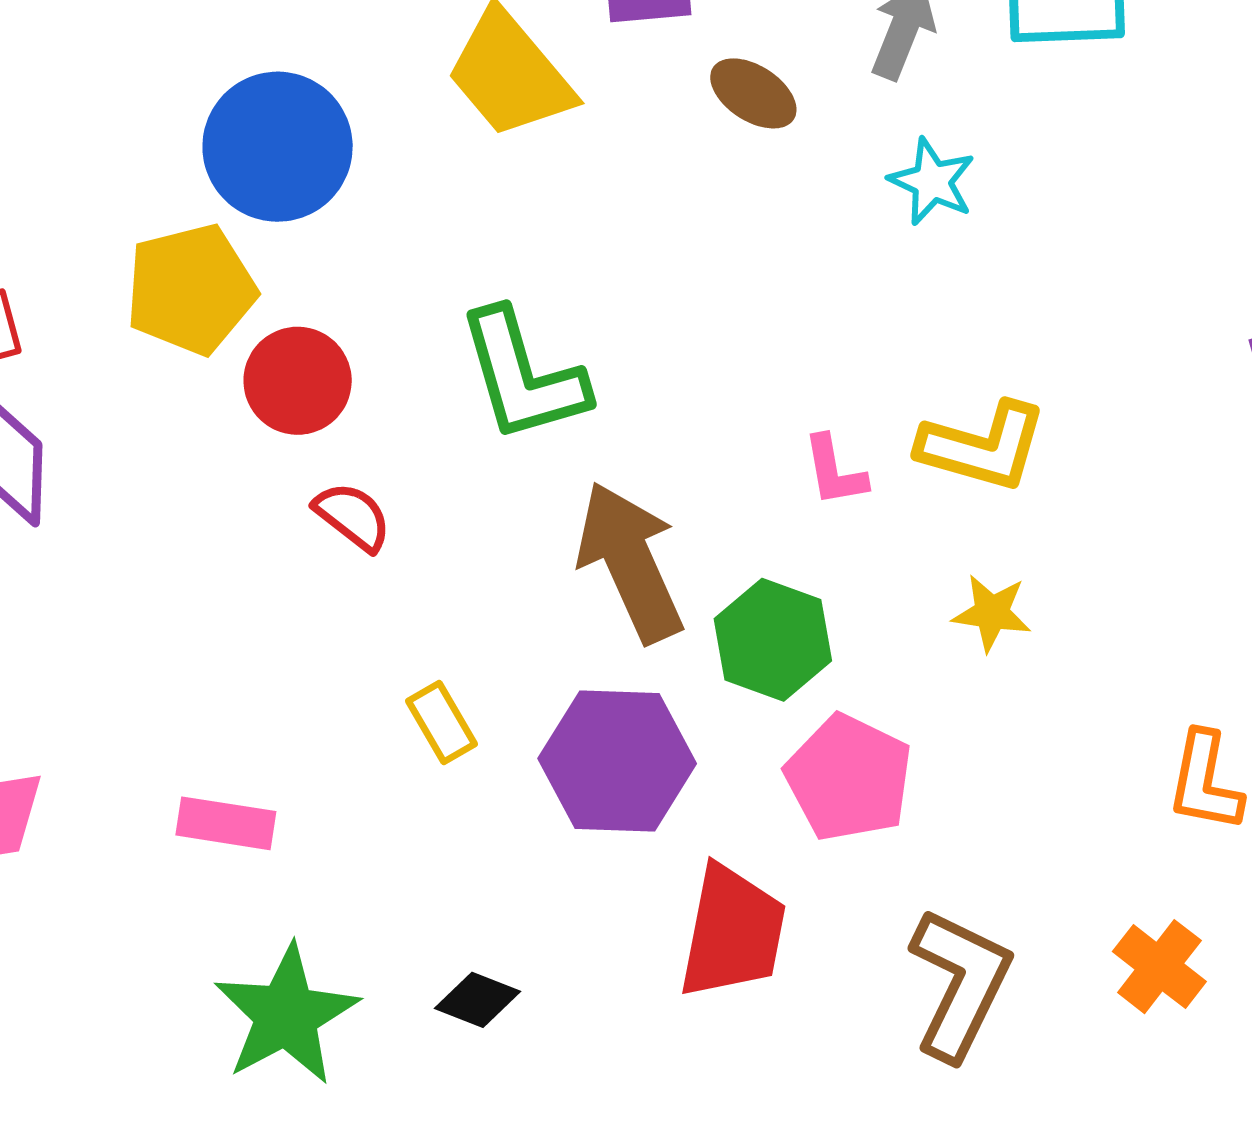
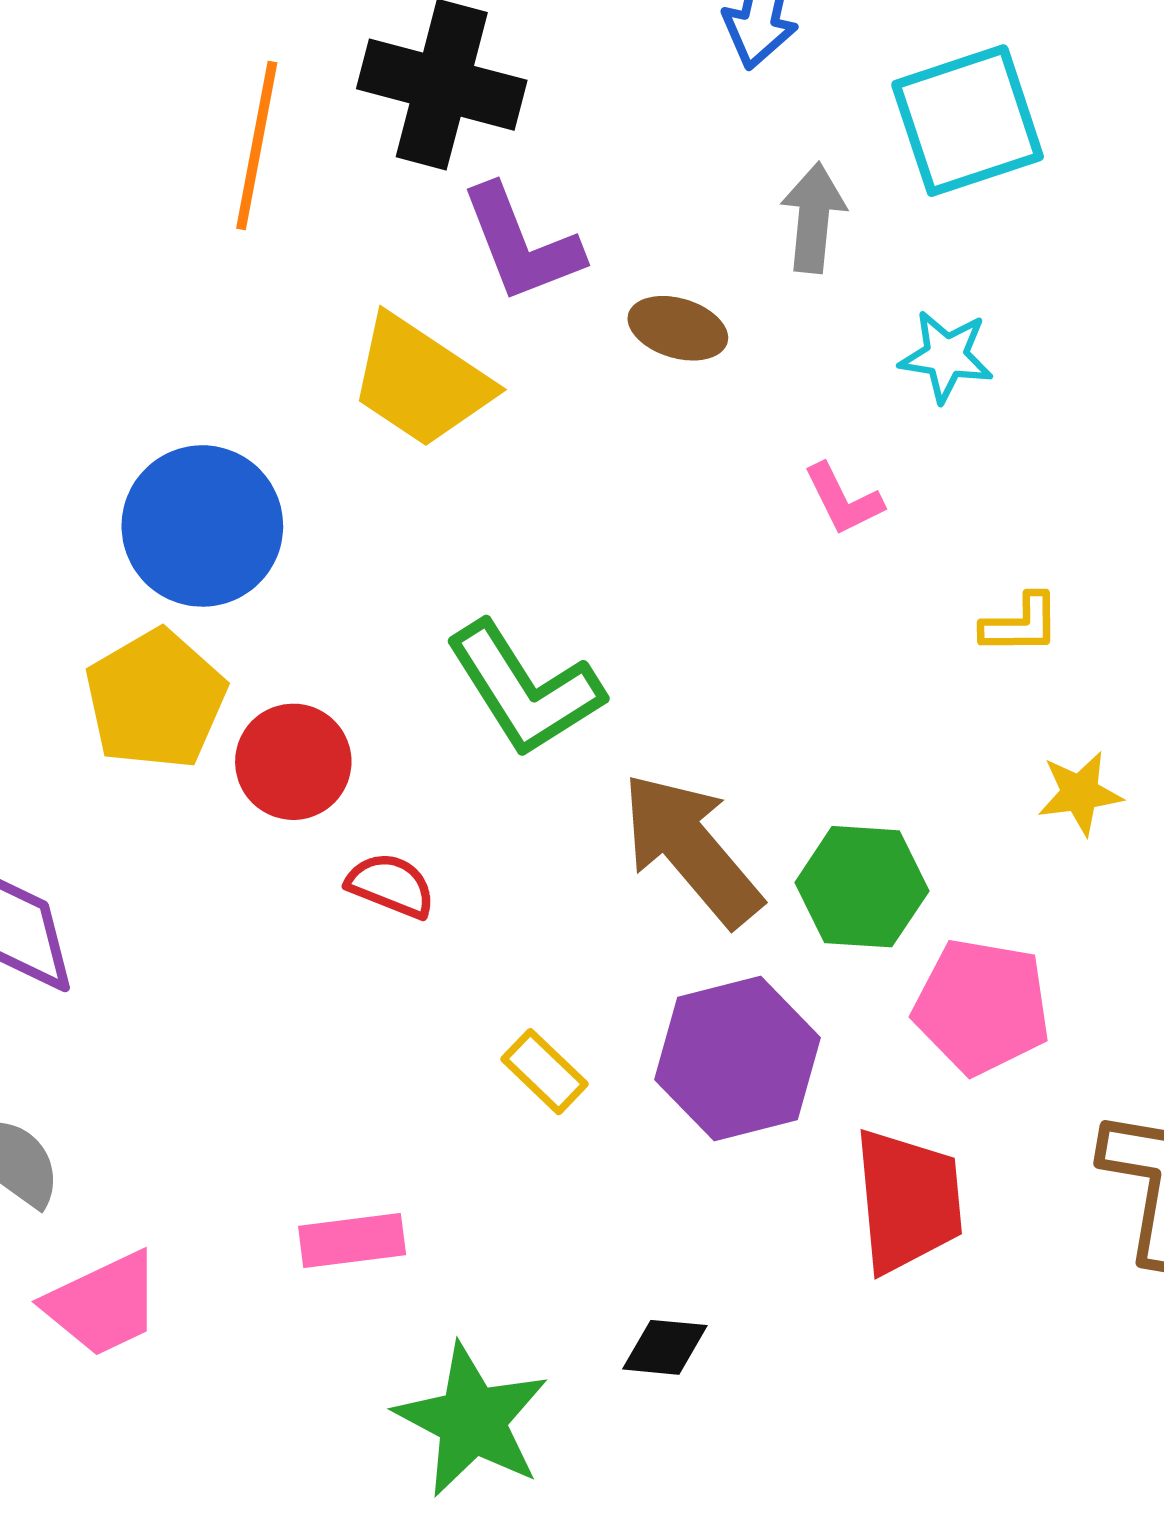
cyan star: (932, 182) -> (946, 356), moved
yellow L-shape: (983, 447) -> (1021, 624), size x0.6
pink L-shape: (835, 471) -> (843, 500), moved

